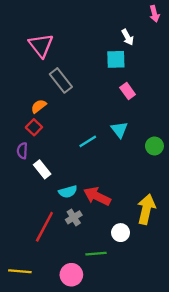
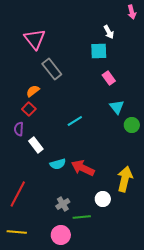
cyan triangle: (119, 130) -> (117, 107), moved
gray cross: (74, 217) -> (63, 204), moved
red line: (44, 227) -> (18, 194), moved

